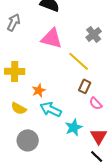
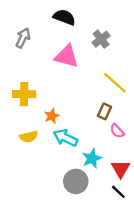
gray cross: (94, 34) -> (101, 39), moved
yellow line: (79, 61) -> (115, 83), moved
yellow semicircle: (19, 108) -> (29, 137), turned -42
gray circle: (28, 140) -> (76, 181), moved

